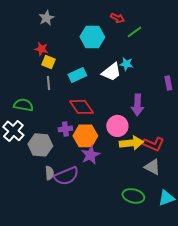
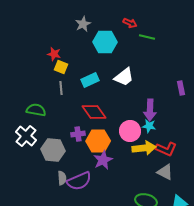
gray star: (46, 18) -> (83, 24), moved
green line: (134, 32) -> (147, 37), turned 49
cyan star: (126, 64) -> (149, 126), moved

